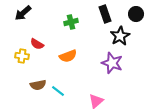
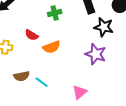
black star: (120, 36) -> (104, 27), turned -30
red semicircle: (37, 44) -> (32, 35), moved

